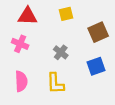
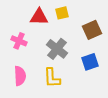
red triangle: (28, 16) -> (39, 17), moved
gray cross: (61, 52) -> (57, 49), size x1.5

